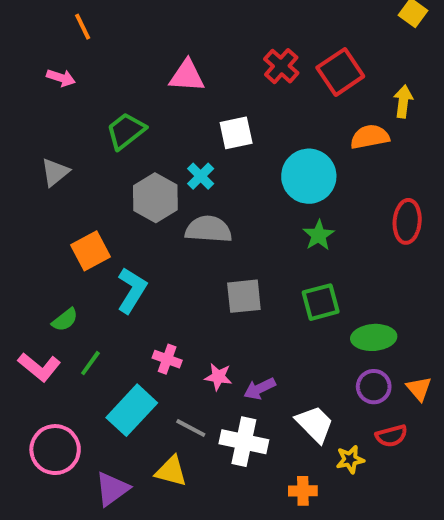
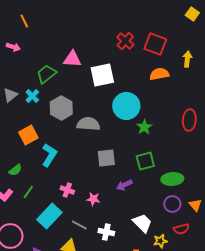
red square: (340, 72) -> (155, 44), turned -35
pink triangle: (187, 76) -> (72, 59), moved
white square: (236, 133) -> (102, 75), size x1.4
orange semicircle: (370, 137) -> (159, 74), moved
cyan cross: (201, 176) -> (32, 96), moved
cyan circle: (309, 176) -> (126, 106), moved
purple arrow: (260, 389) -> (124, 185), moved
white cross: (244, 442) -> (106, 232), size x0.7

